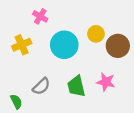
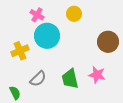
yellow circle: (96, 34) -> (74, 14), moved
yellow cross: (22, 45) -> (20, 51), moved
cyan circle: (64, 45) -> (47, 36), moved

